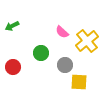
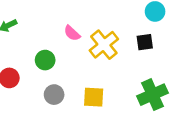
gray circle: (65, 65) -> (54, 95), moved

